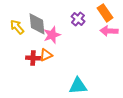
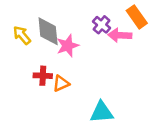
pink arrow: (109, 31) -> (120, 35), moved
orange triangle: (46, 55) -> (61, 83), moved

